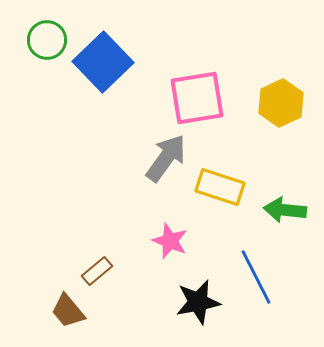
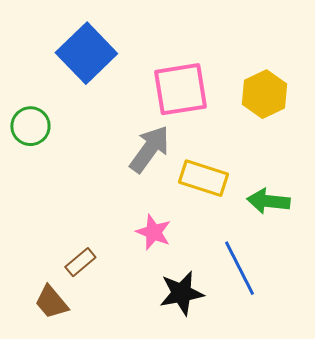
green circle: (47, 40) -> (30, 126), moved

